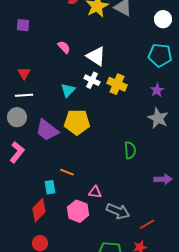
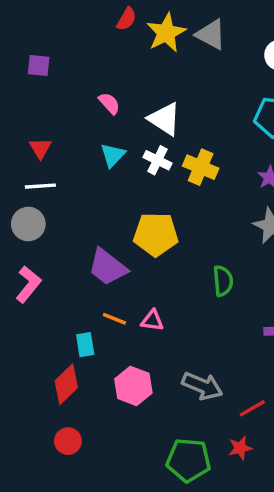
cyan triangle: (68, 90) -> (113, 155), moved
yellow pentagon: (77, 122) -> (156, 234), moved
purple trapezoid: (47, 130) -> (108, 267), moved
pink triangle: (95, 192) -> (152, 320), moved

